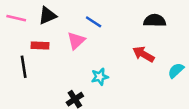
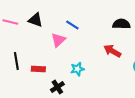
black triangle: (47, 16) -> (35, 20), turned 42
red rectangle: (40, 46) -> (38, 69), moved

